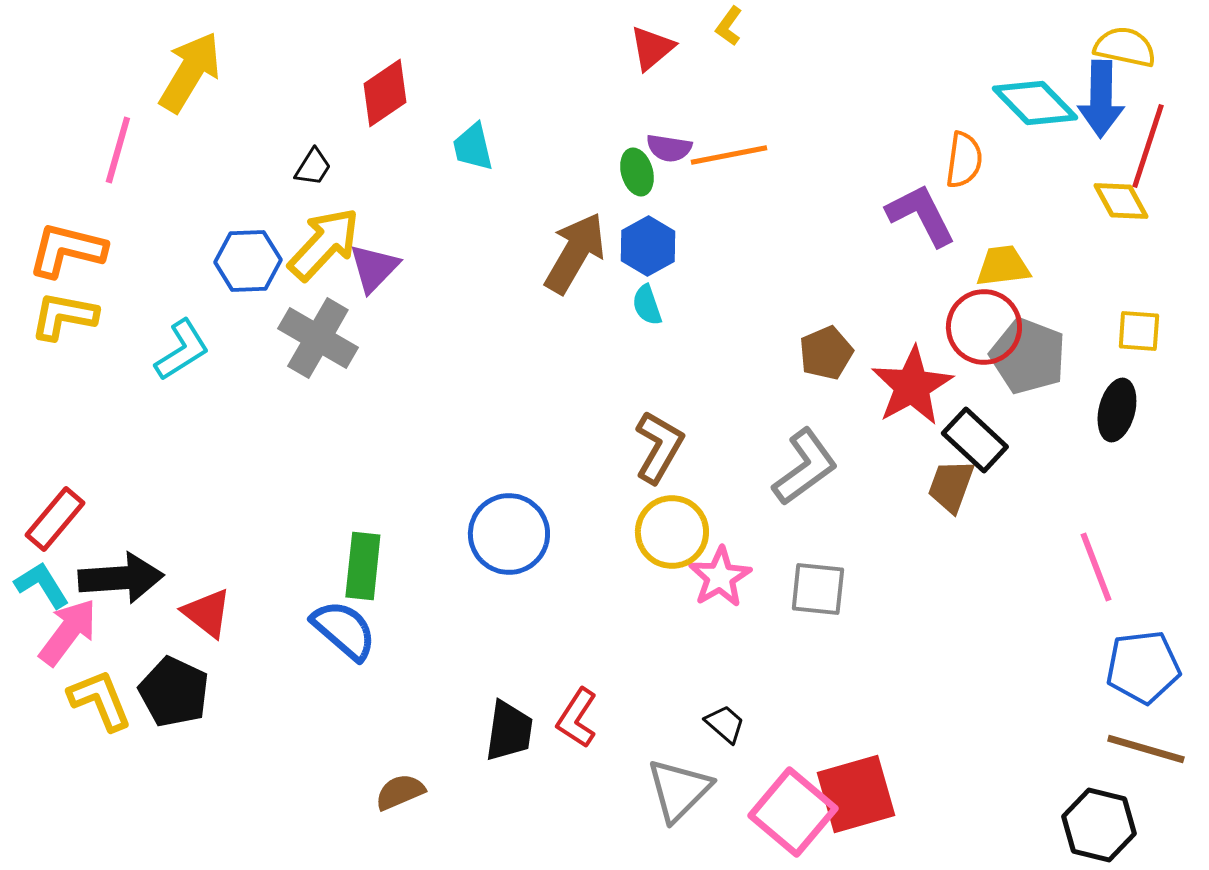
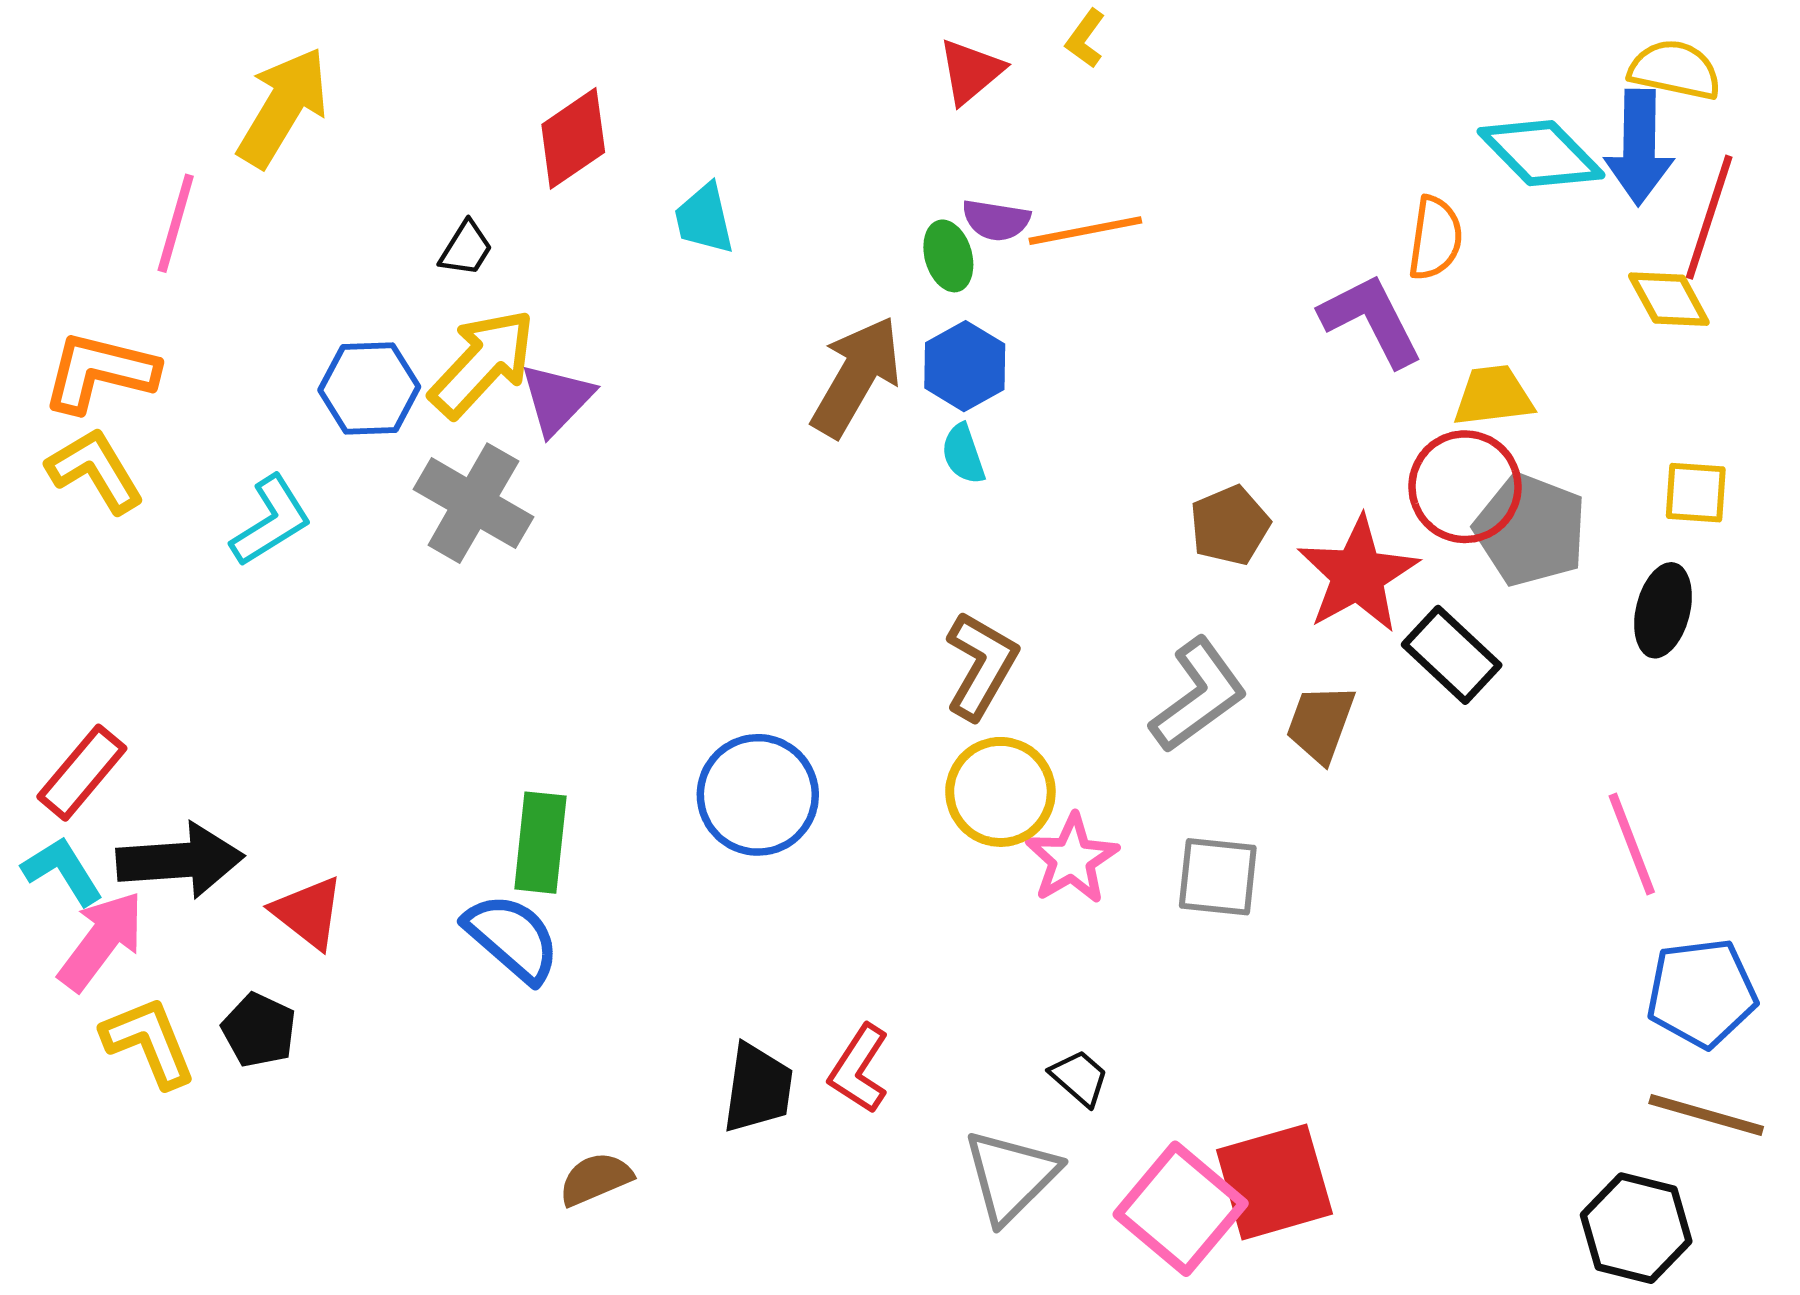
yellow L-shape: (64, 316) -> (95, 470), turned 48
brown trapezoid: (951, 486) -> (1321, 723), moved
black pentagon: (174, 692) -> (259, 1030), size x0.7

